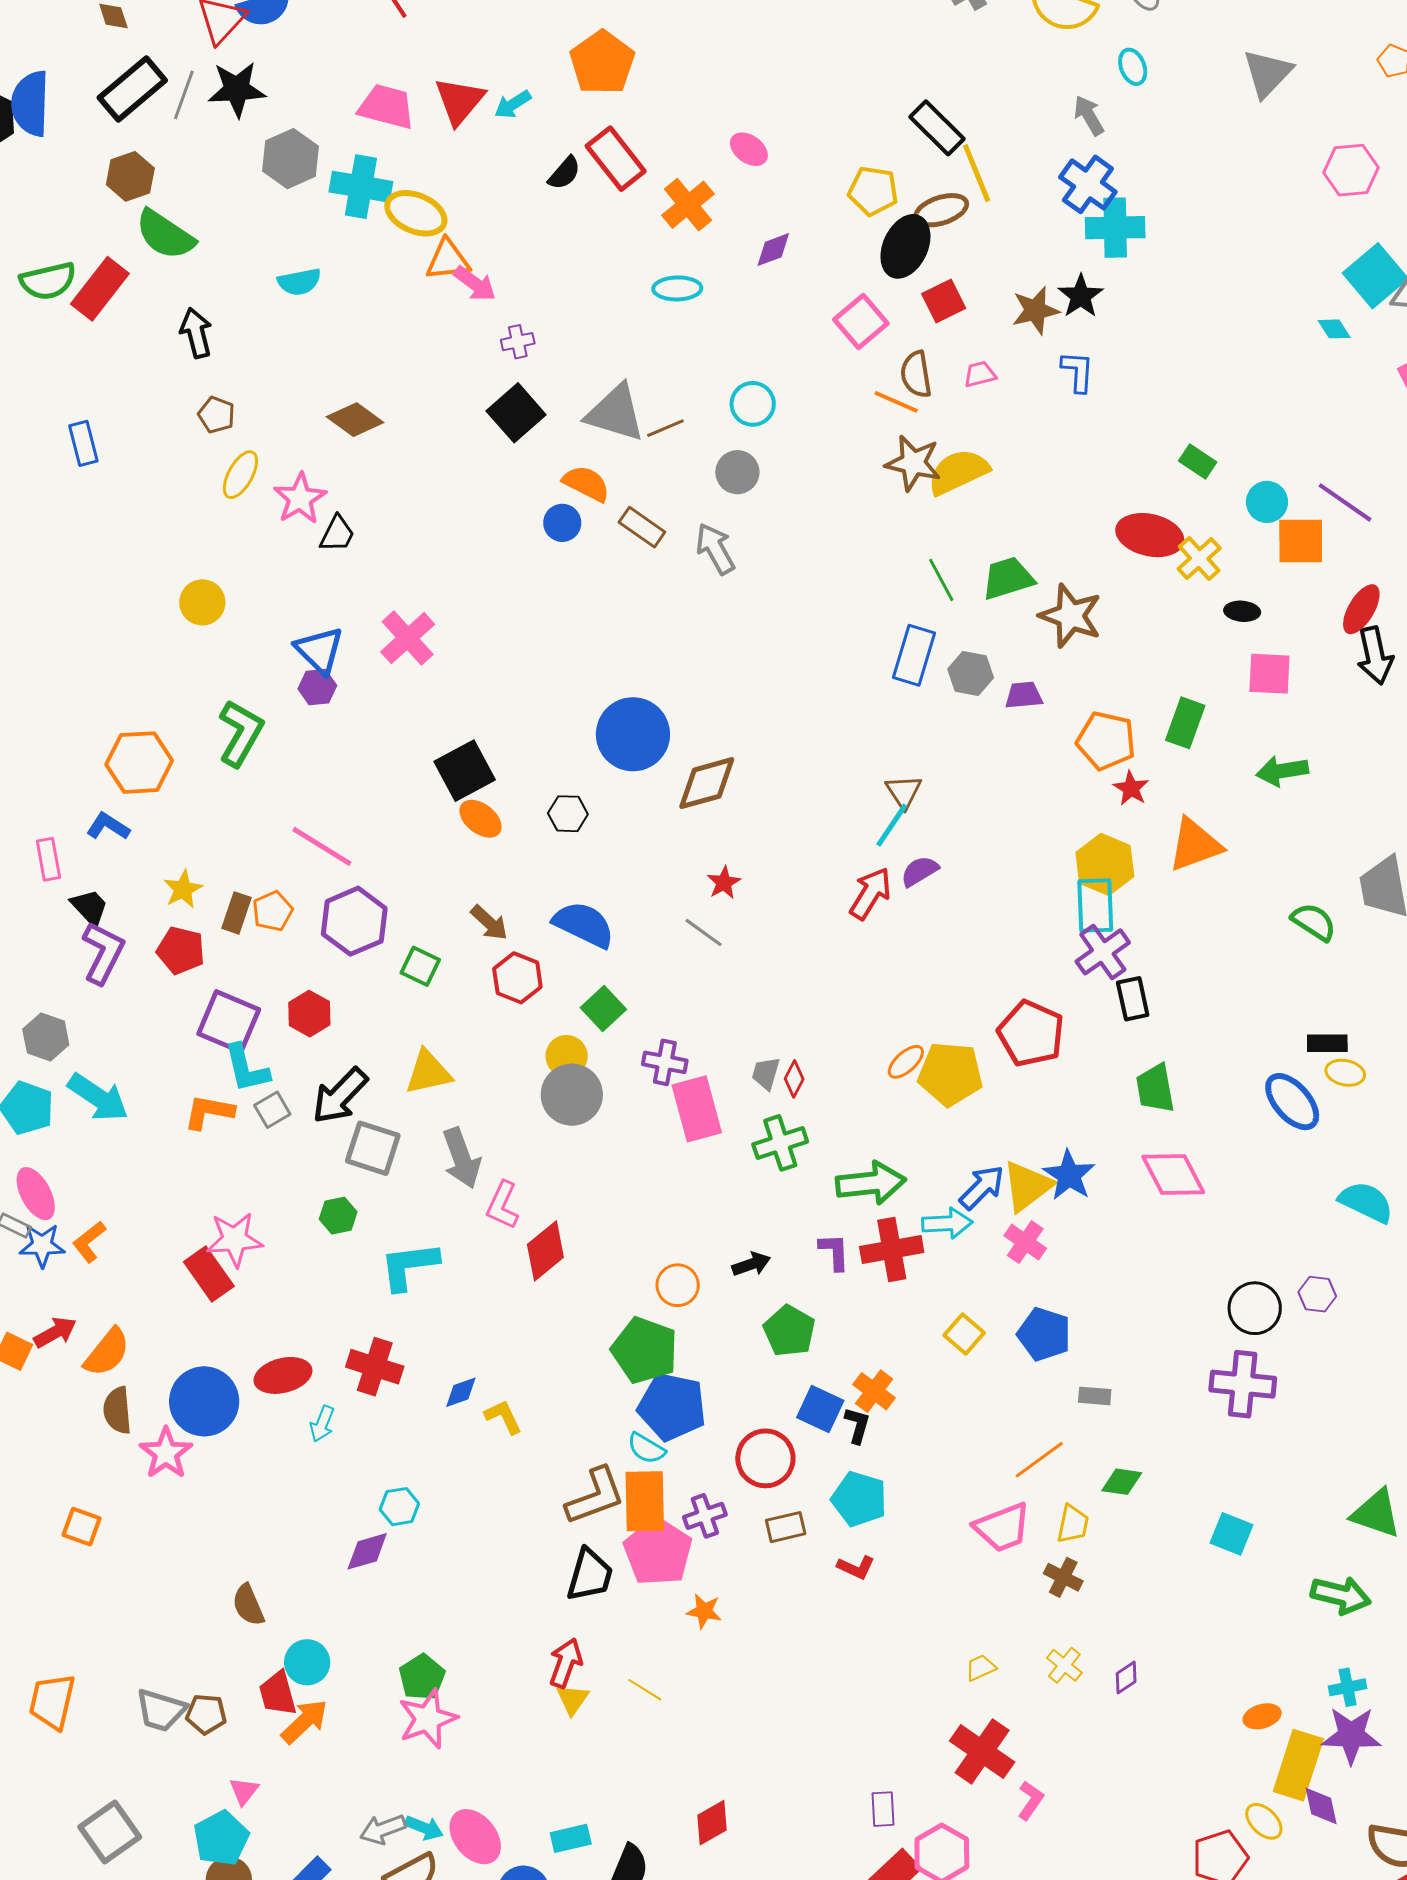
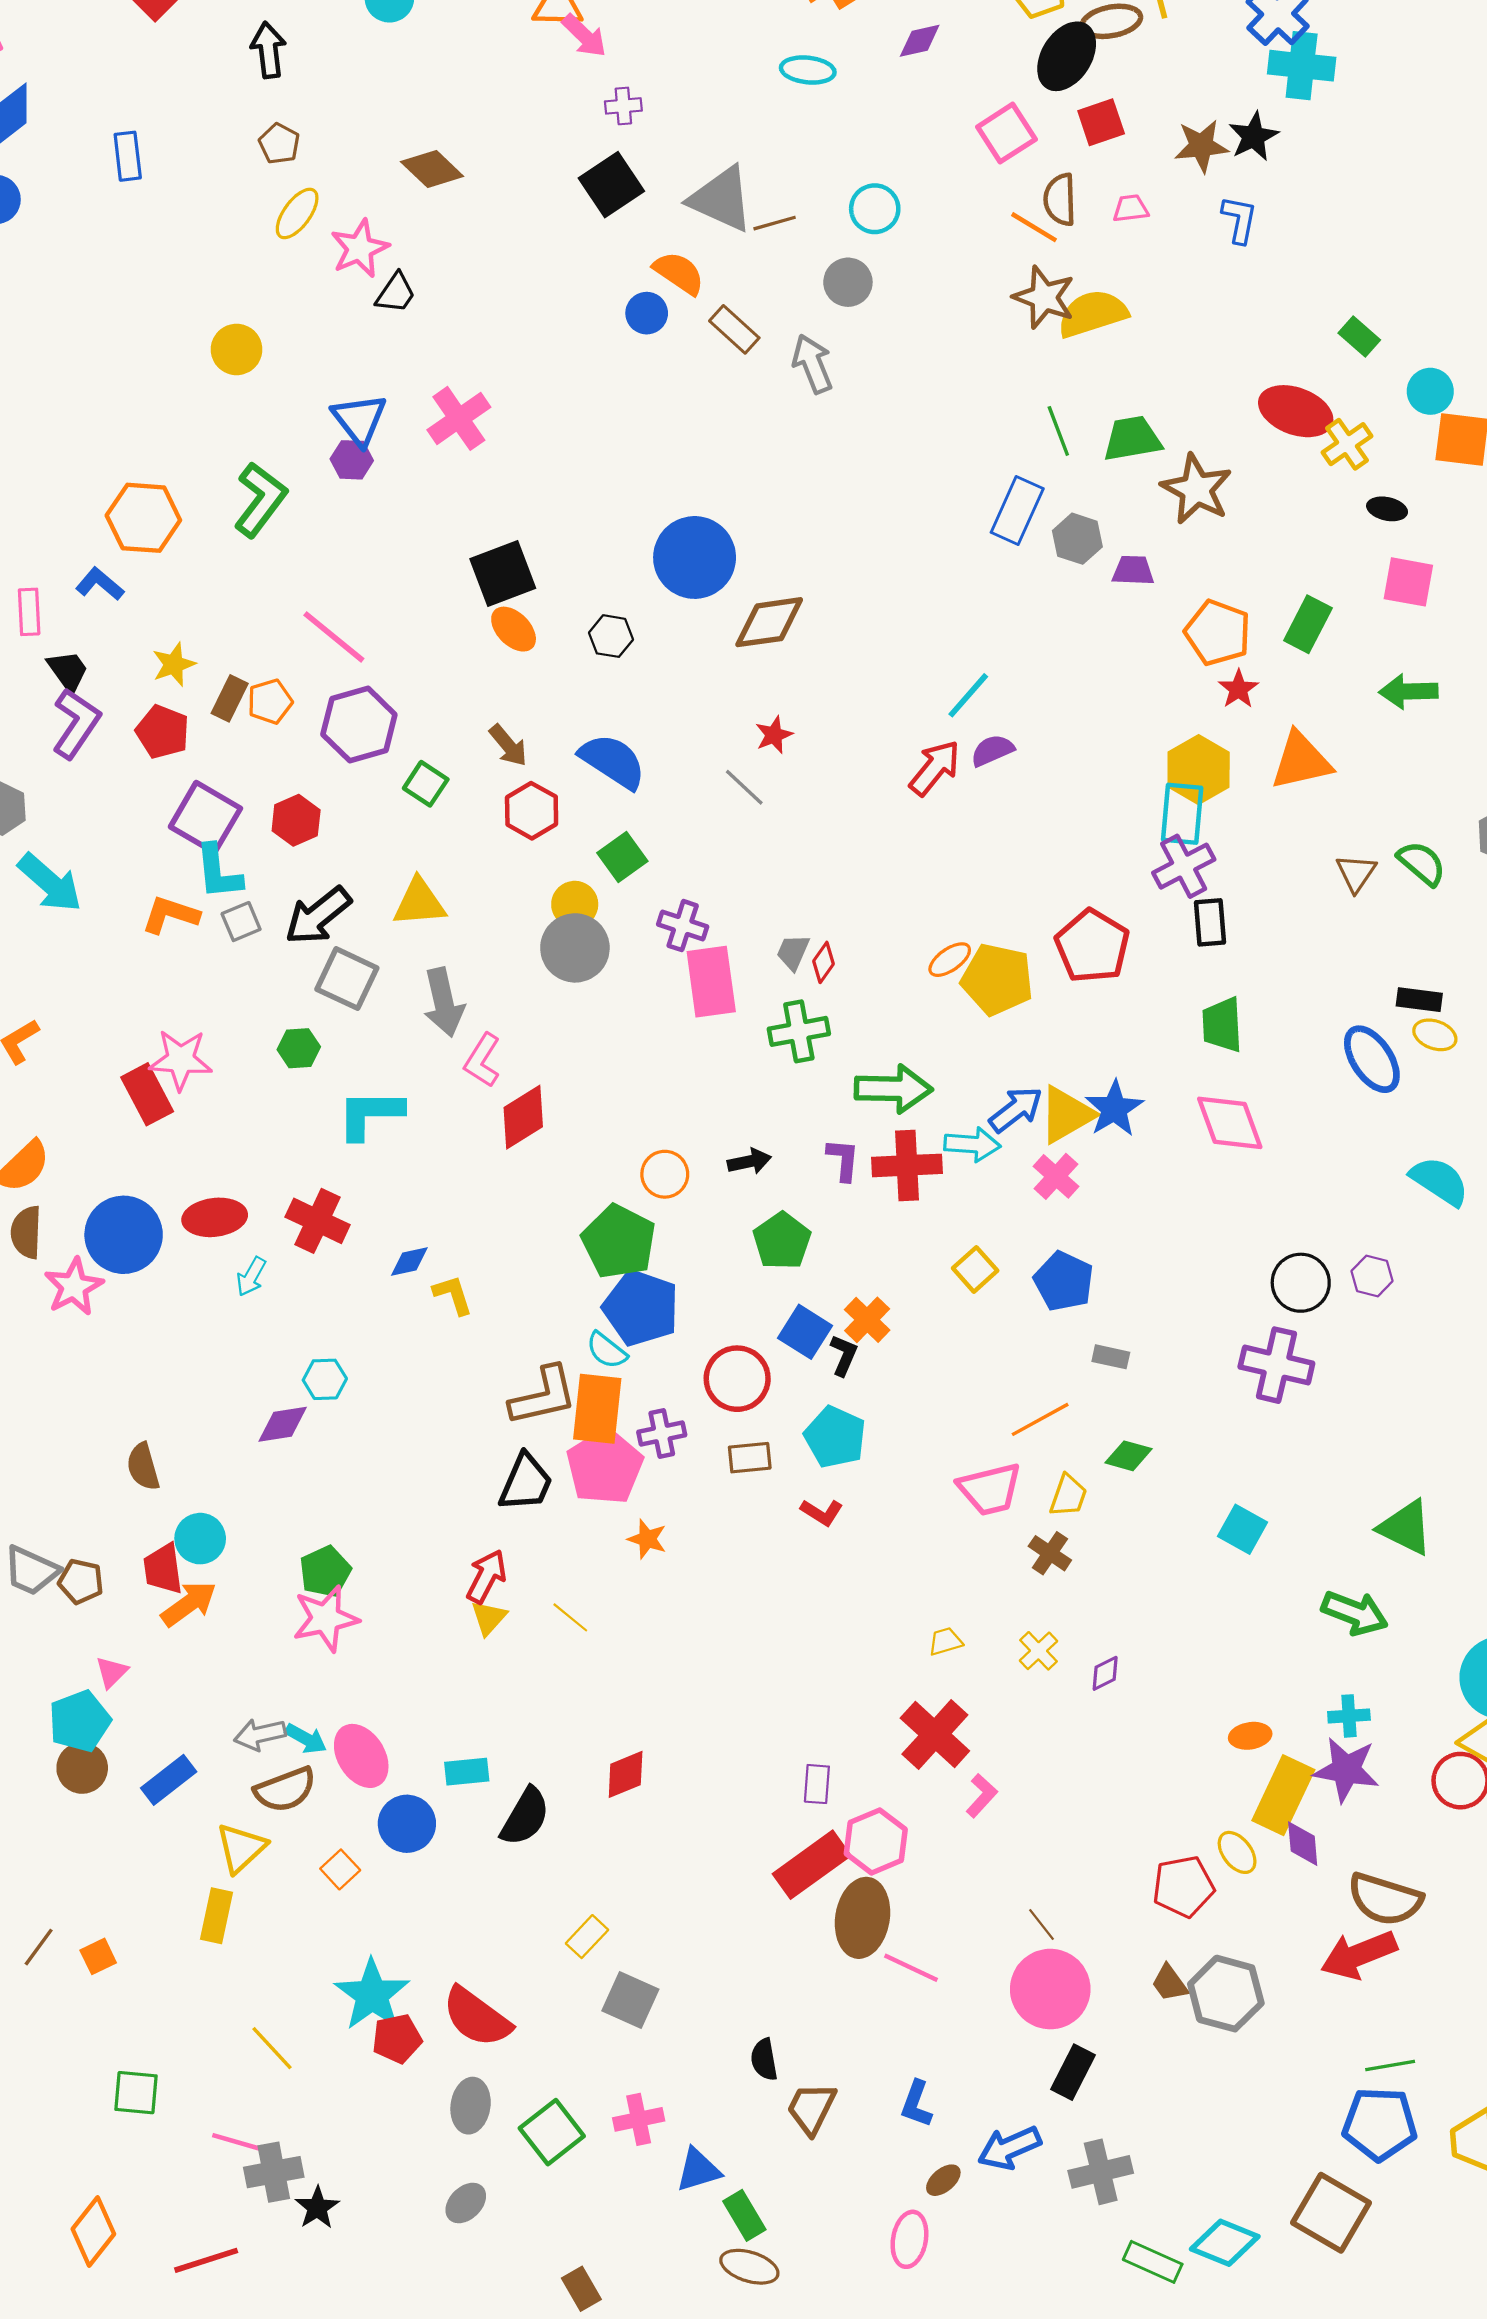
brown triangle: (904, 792) -> (1356, 873), moved

